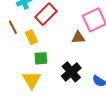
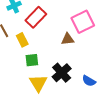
yellow triangle: (32, 80) -> (38, 83), moved

